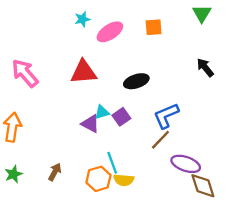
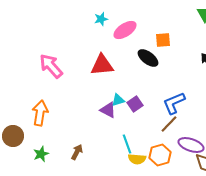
orange square: (154, 27) -> (163, 40), moved
black ellipse: (136, 81) -> (148, 58), moved, turned 55
orange hexagon: (98, 179) -> (160, 155), moved

